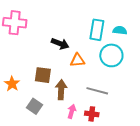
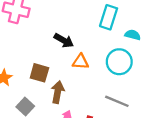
cyan rectangle: (97, 30) -> (109, 17), moved
gray line: (97, 91) -> (117, 101), moved

